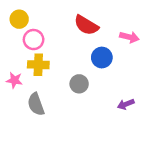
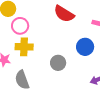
blue circle: (102, 58) -> (85, 47), moved

